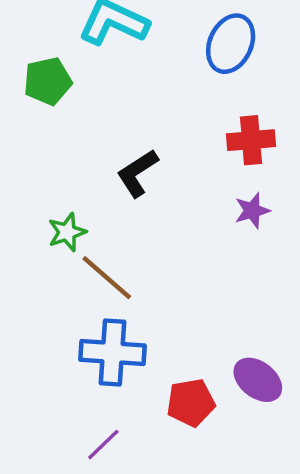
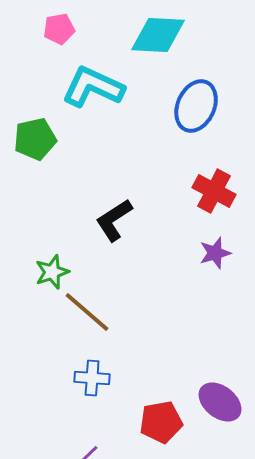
red cross: (251, 140) -> (214, 191), turned 33
blue cross: (112, 353) -> (92, 378), size x0.6

